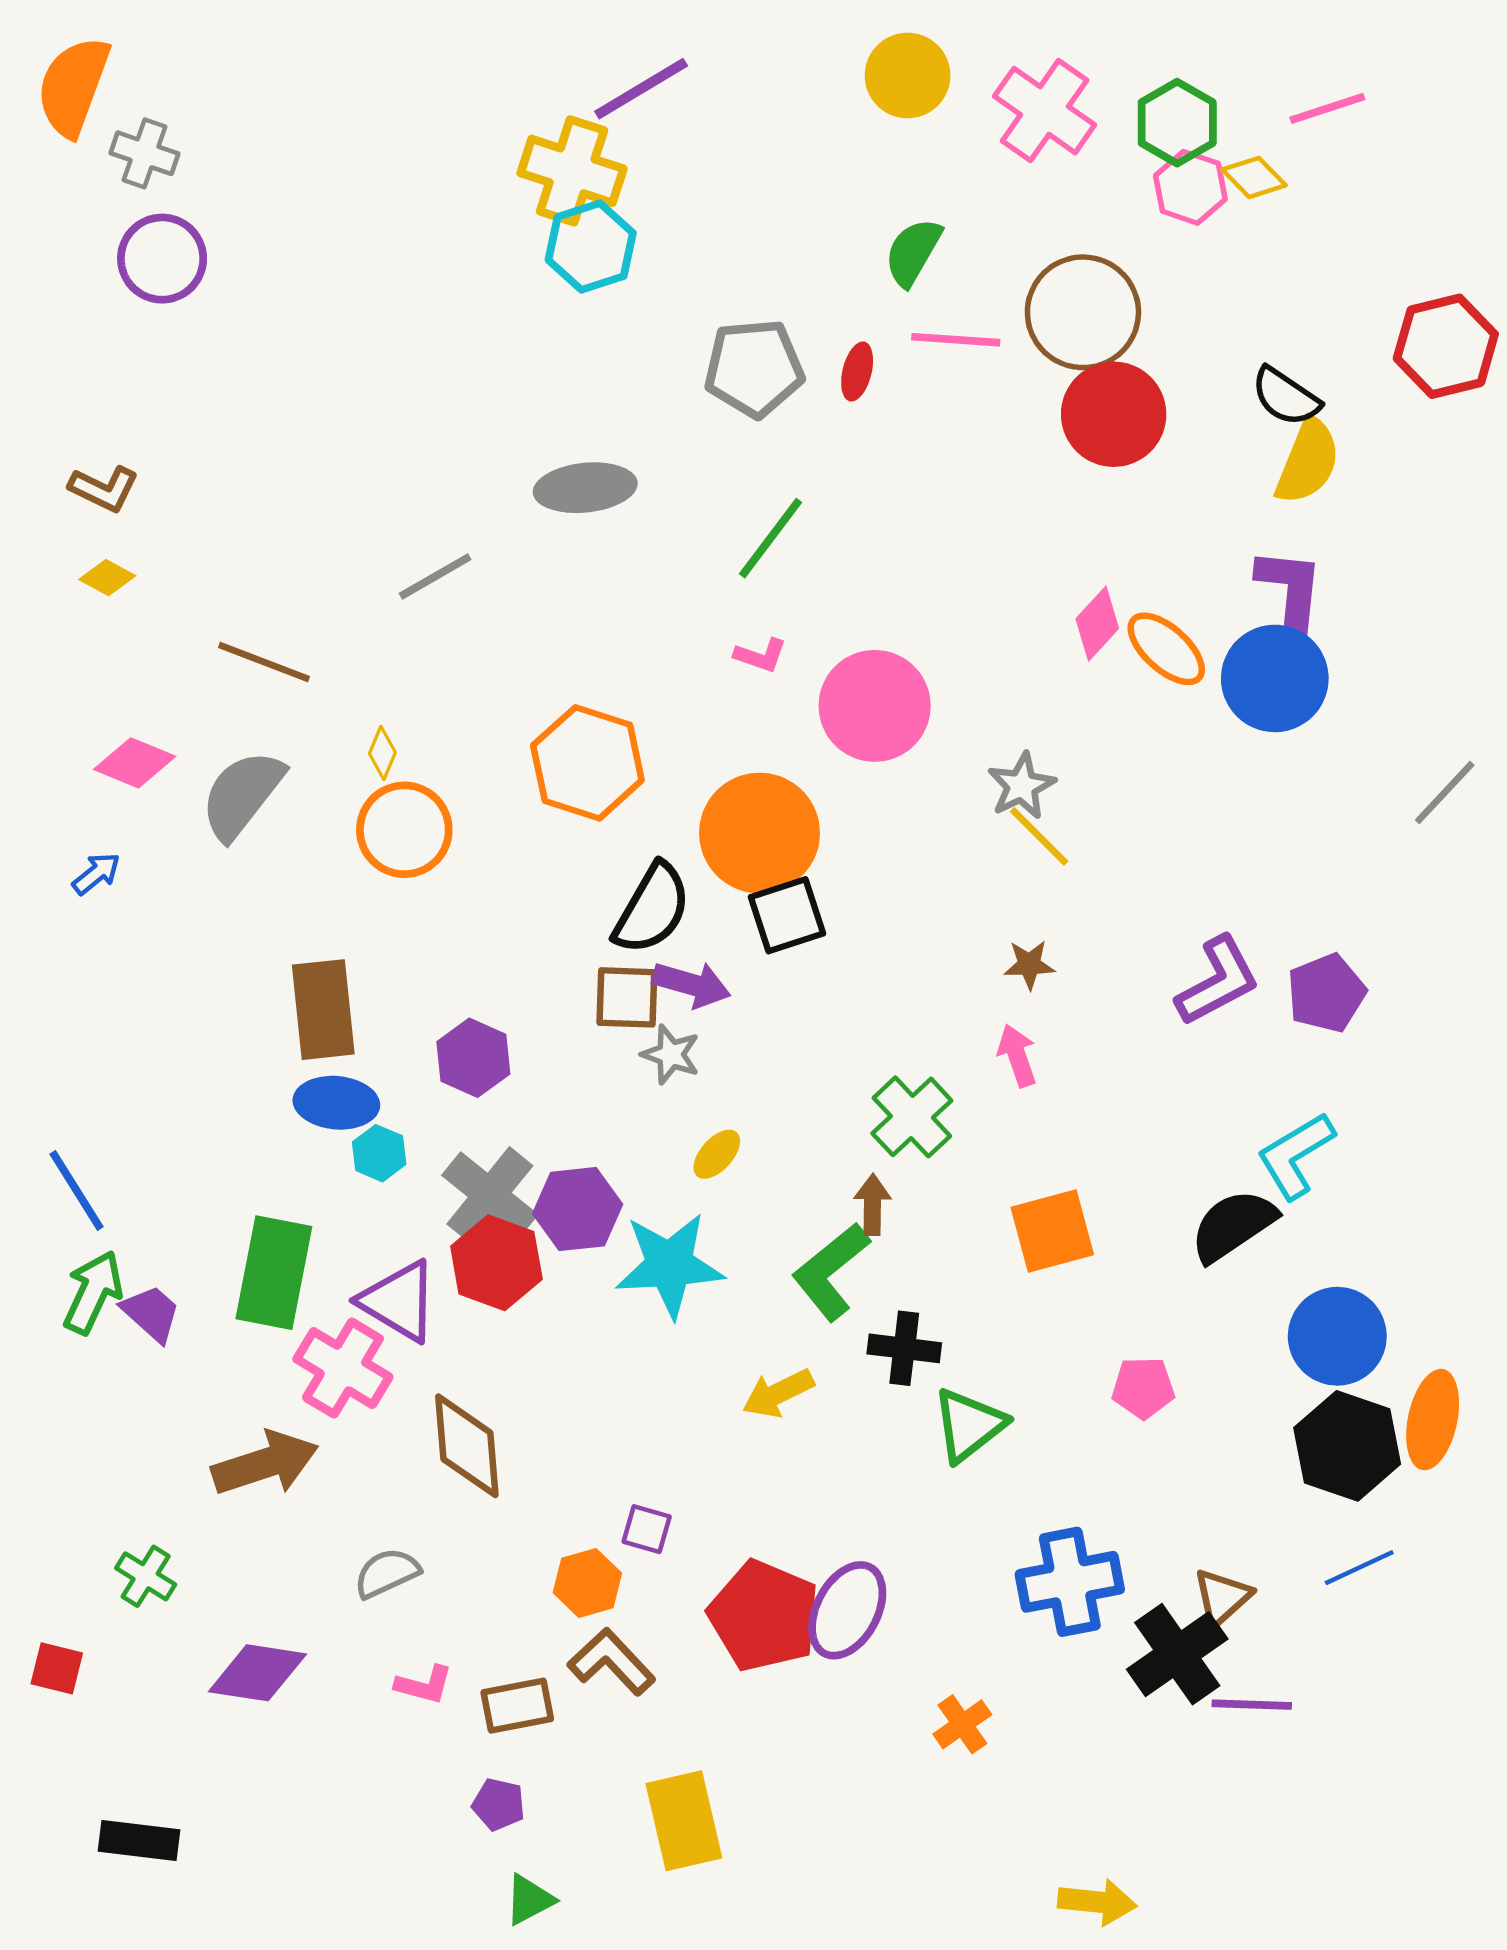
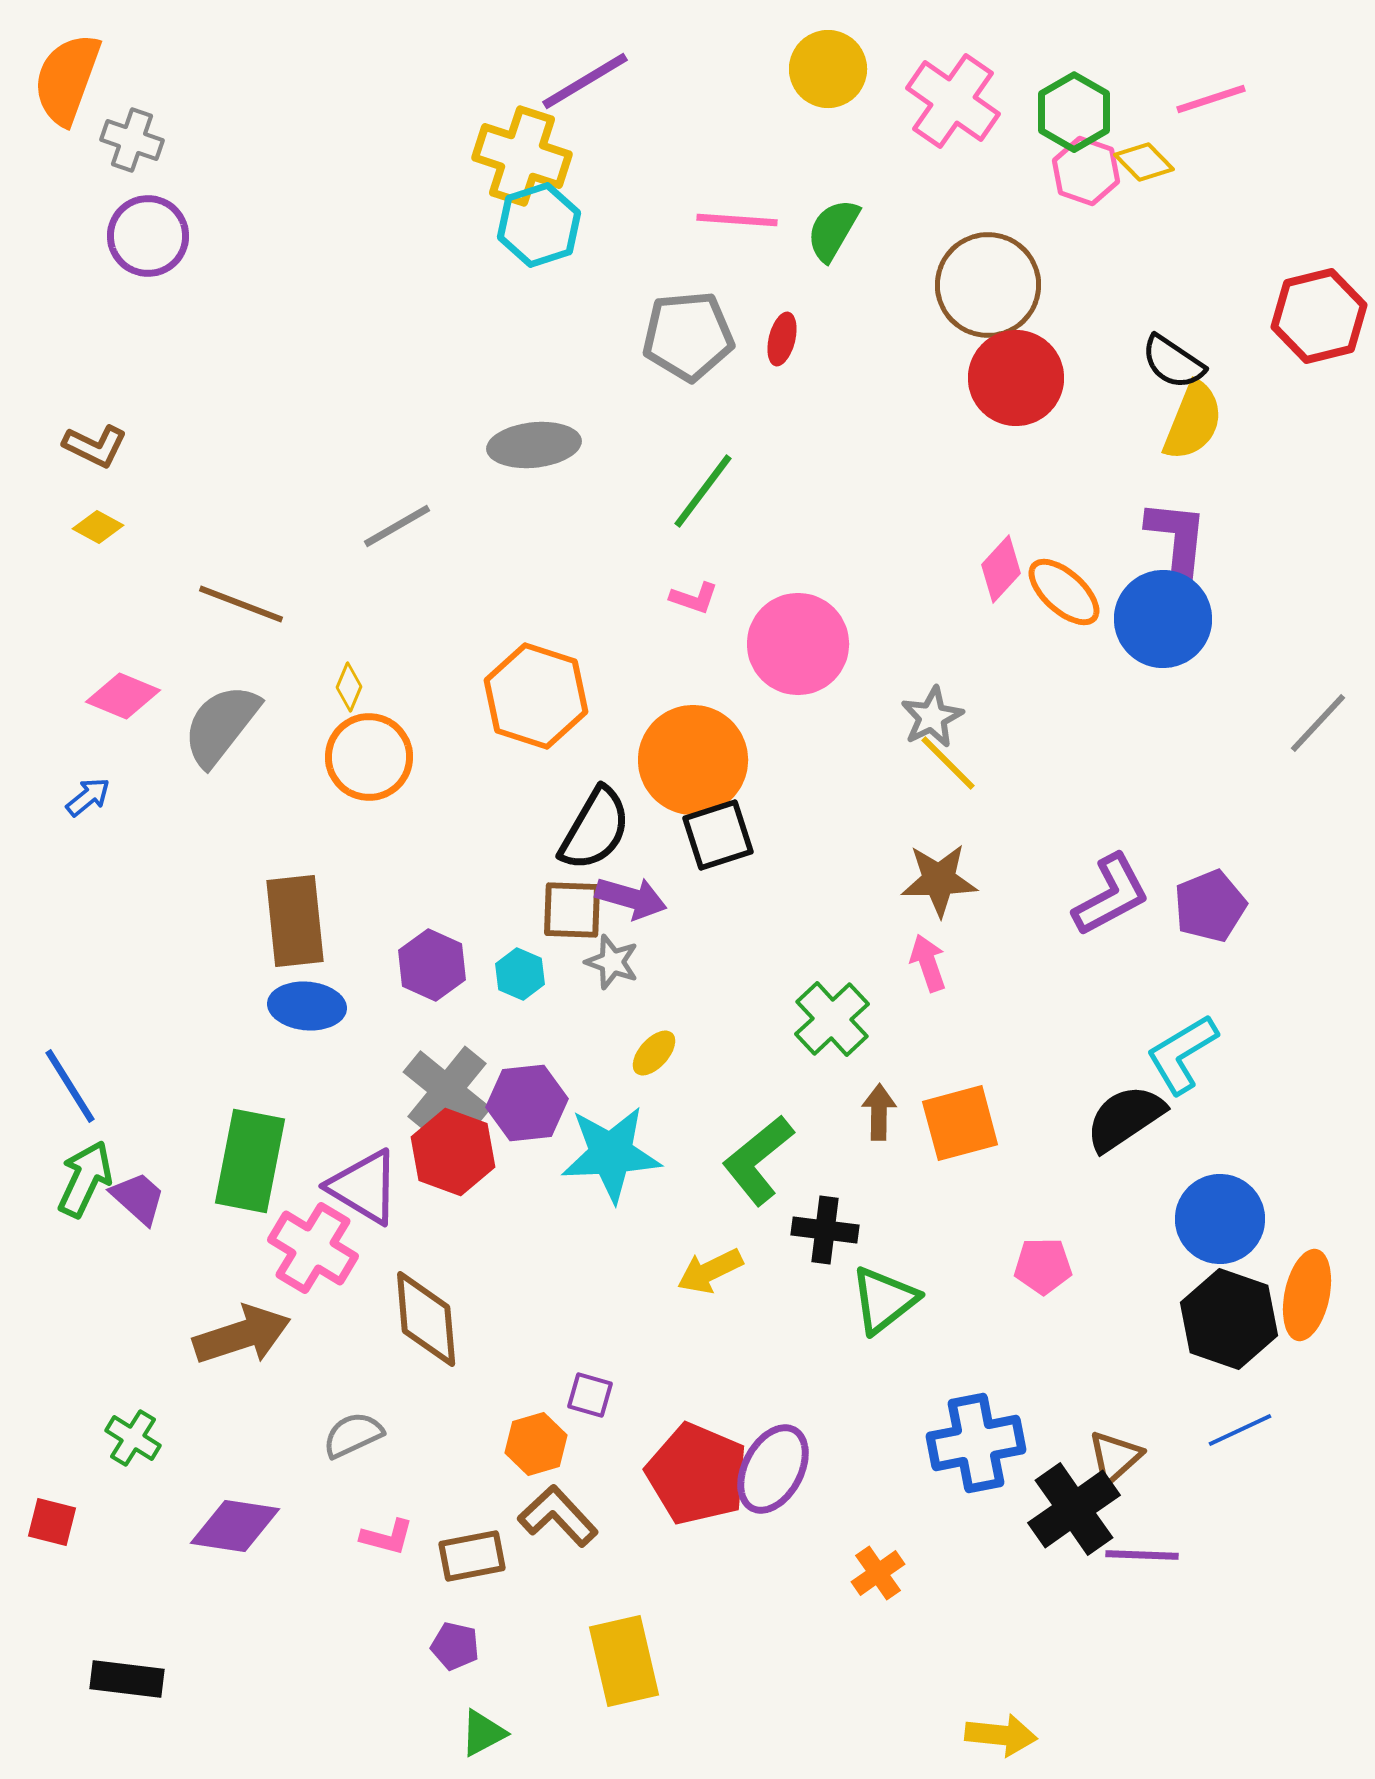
pink line: (956, 340) -> (737, 220), moved
brown star: (1029, 965) -> (939, 880), size x1.6
cyan hexagon: (379, 1153) -> (520, 974), moved
brown arrow: (872, 1205) -> (879, 1112), moved

